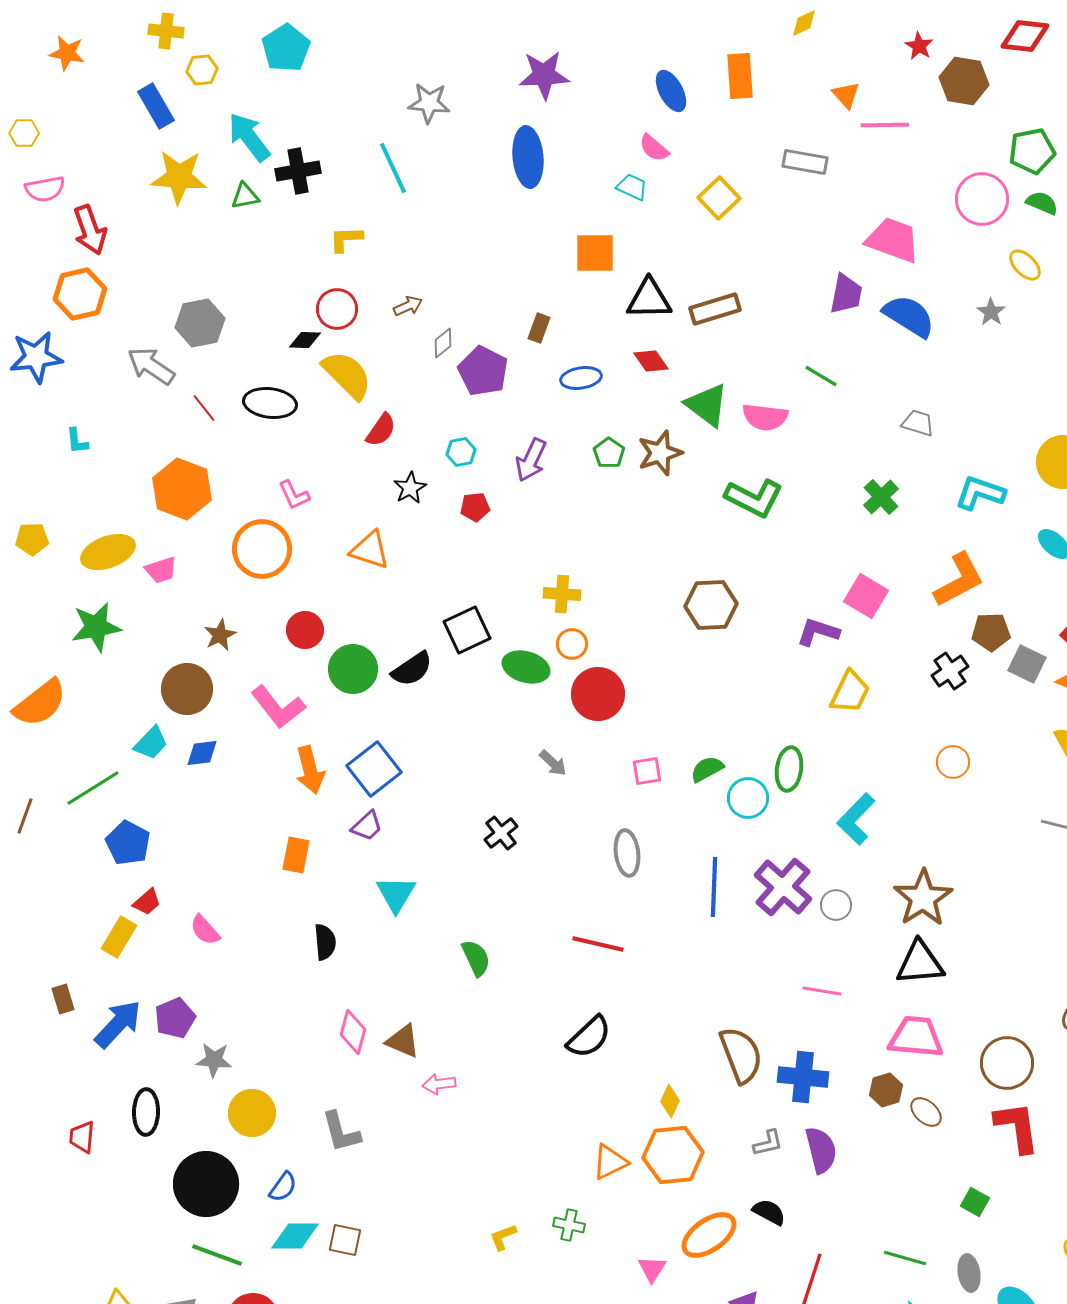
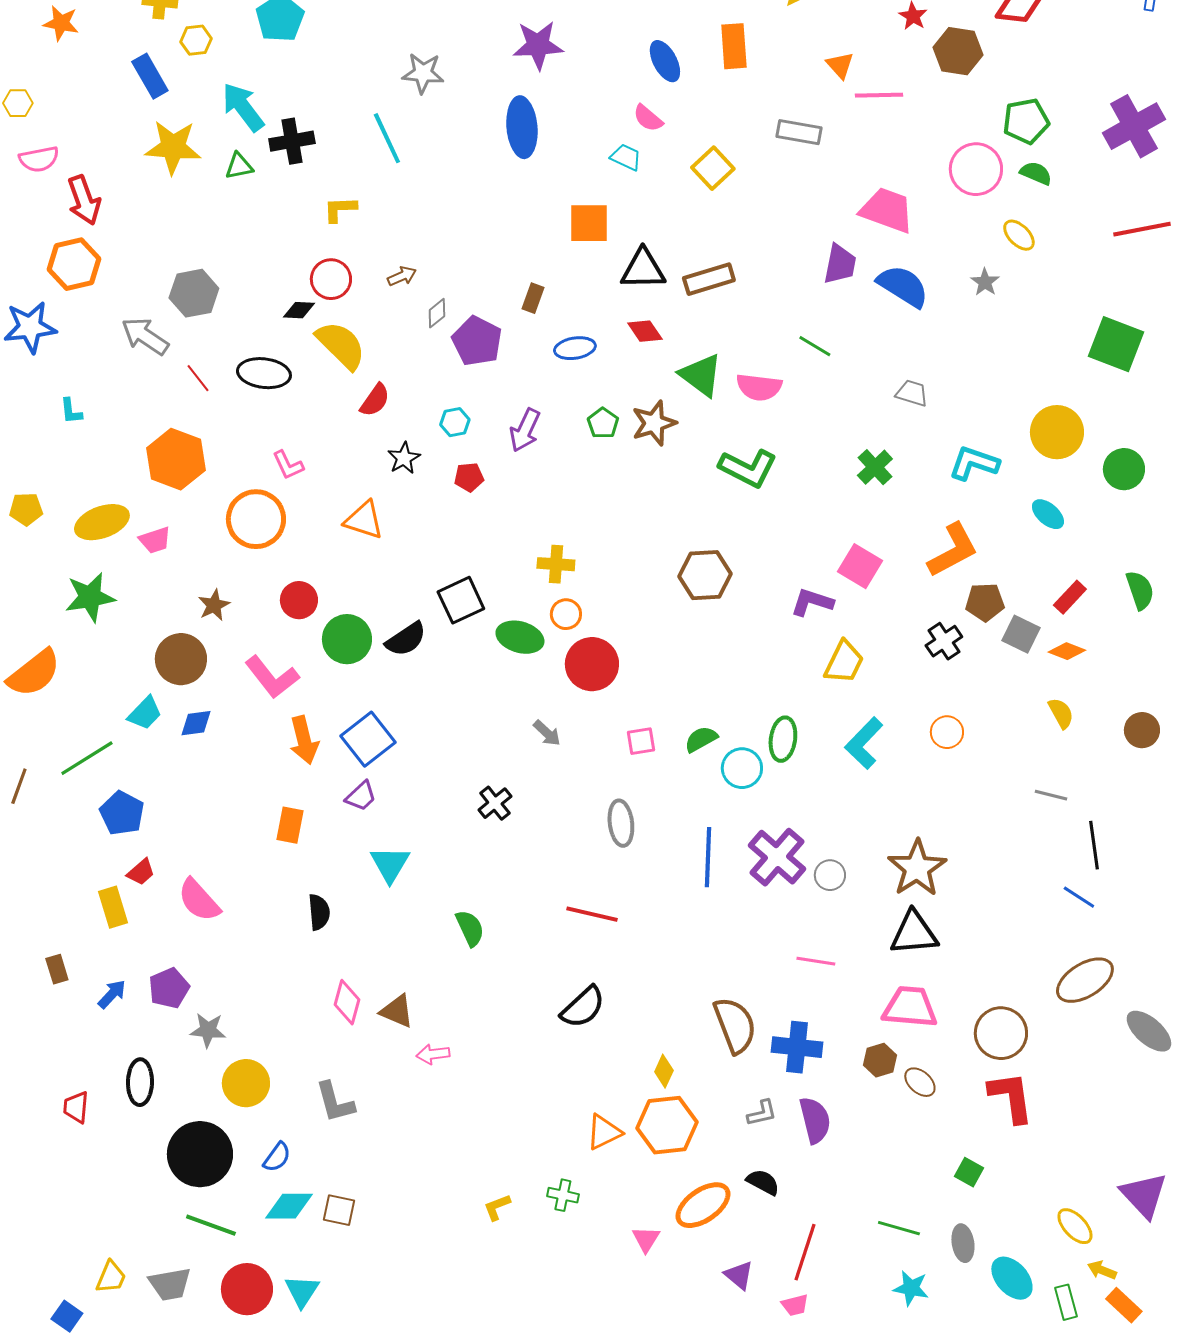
cyan L-shape: (856, 819) -> (864, 743), moved
pink semicircle: (205, 930) -> (199, 900), size x1.4
yellow rectangle: (119, 937) -> (113, 907), turned -48
blue arrow: (118, 1024) -> (112, 994), size x0.6

